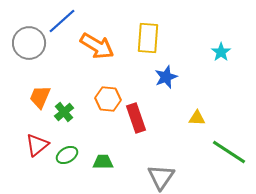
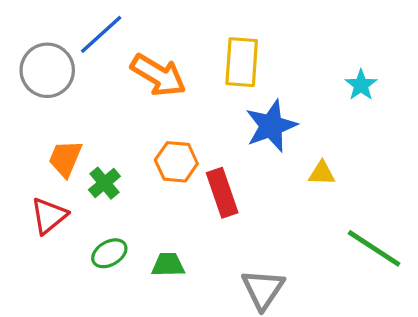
blue star: (166, 77) -> (271, 126), size x1.4
yellow triangle: (197, 118) -> (322, 173), moved
red triangle: (37, 145) -> (49, 216), moved

